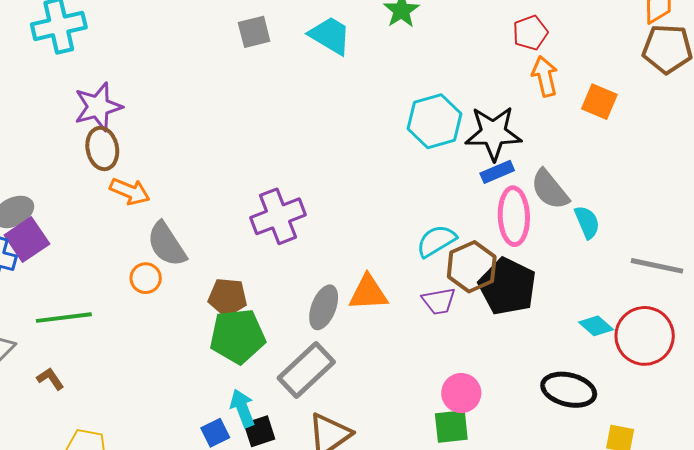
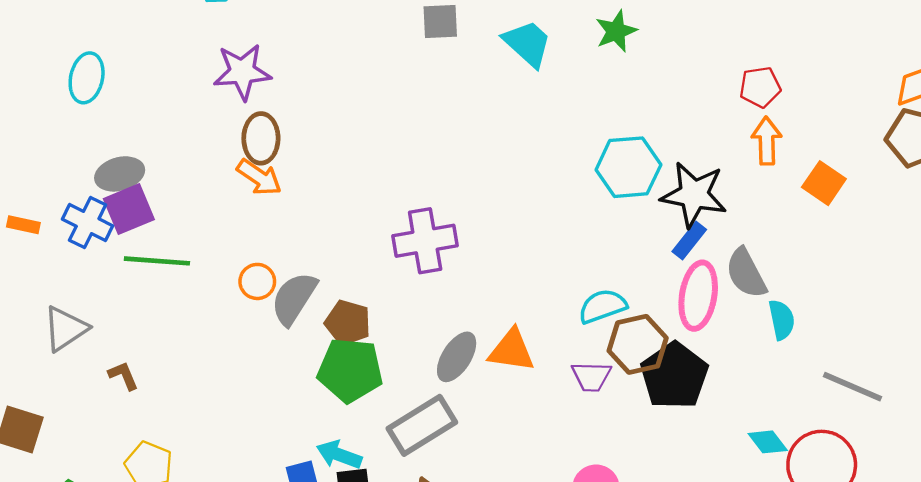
brown ellipse: (102, 149) -> (261, 138), moved
blue rectangle: (497, 172) -> (689, 240), turned -40
gray semicircle: (167, 244) -> (294, 298), moved, turned 54
green line: (64, 318) -> (157, 261), moved
cyan arrow: (242, 408) -> (339, 455), turned -60

